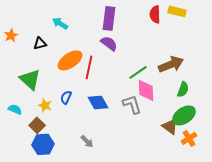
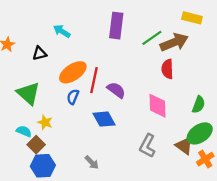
red semicircle: (155, 14) -> (167, 69), moved
purple semicircle: (109, 43) -> (116, 90), moved
brown arrow: (171, 64) -> (174, 42), moved
green line: (138, 72) -> (152, 38), moved
blue semicircle: (66, 97) -> (73, 97), moved
gray L-shape: (132, 104) -> (147, 146), moved, turned -135
cyan semicircle: (15, 109) -> (24, 131), moved

